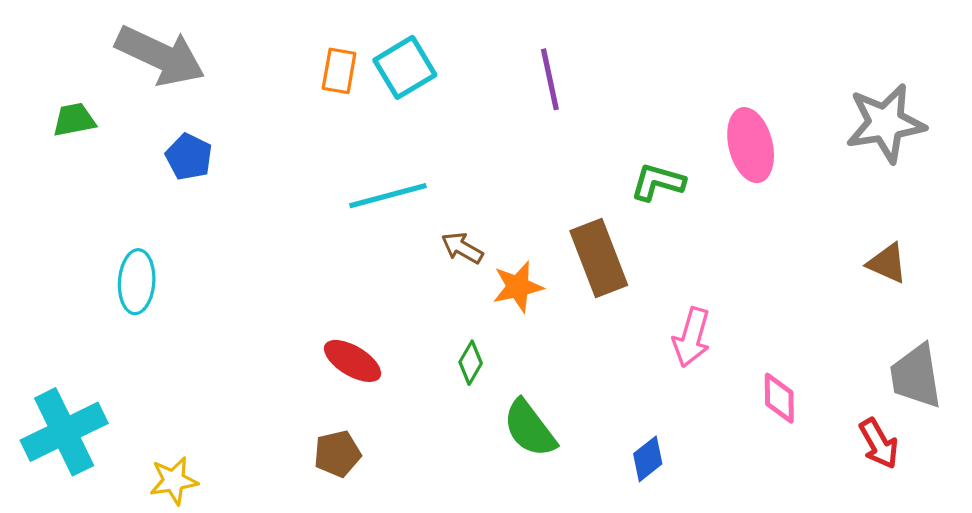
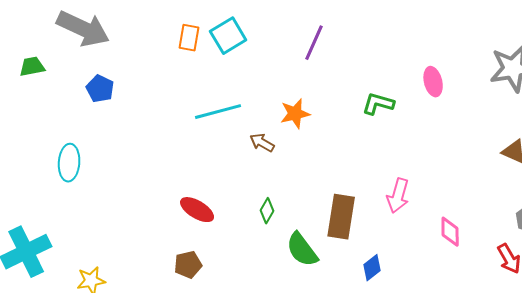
purple line: (550, 79) -> (314, 43), turned 36
pink ellipse: (751, 145) -> (433, 82), size x0.7
brown rectangle: (599, 258) -> (341, 217), moved, turned 30
orange star: (518, 287) -> (295, 114), moved

